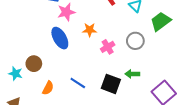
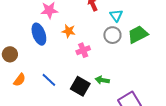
gray circle: (135, 41) -> (112, 35), moved

